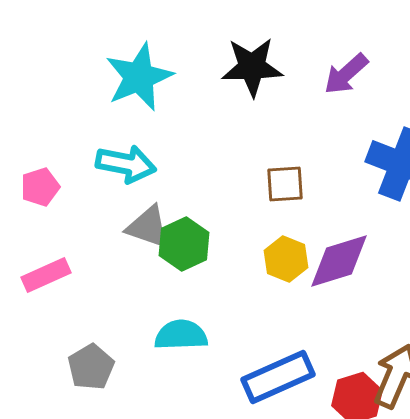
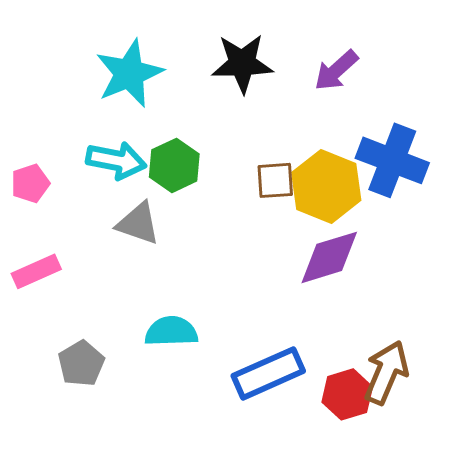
green hexagon: (184, 244) -> (174, 165), moved
yellow hexagon: (286, 259) -> (326, 186), moved, size x1.6

